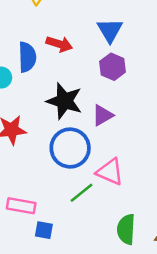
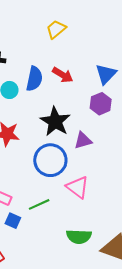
green line: (82, 193) -> (39, 204), moved
green semicircle: (126, 229) -> (79, 236), turned -105

